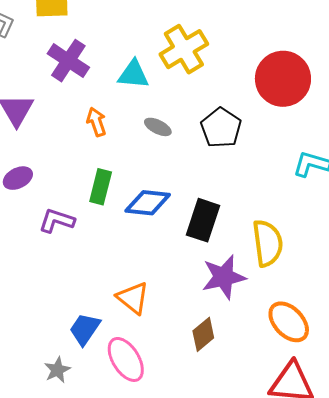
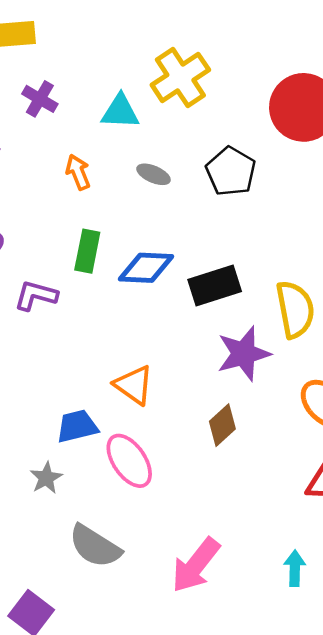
purple cross: (68, 61) -> (40, 99), size x0.7
black rectangle: (203, 220) -> (215, 286), turned 57
blue trapezoid: (85, 329) -> (77, 426), turned 45

